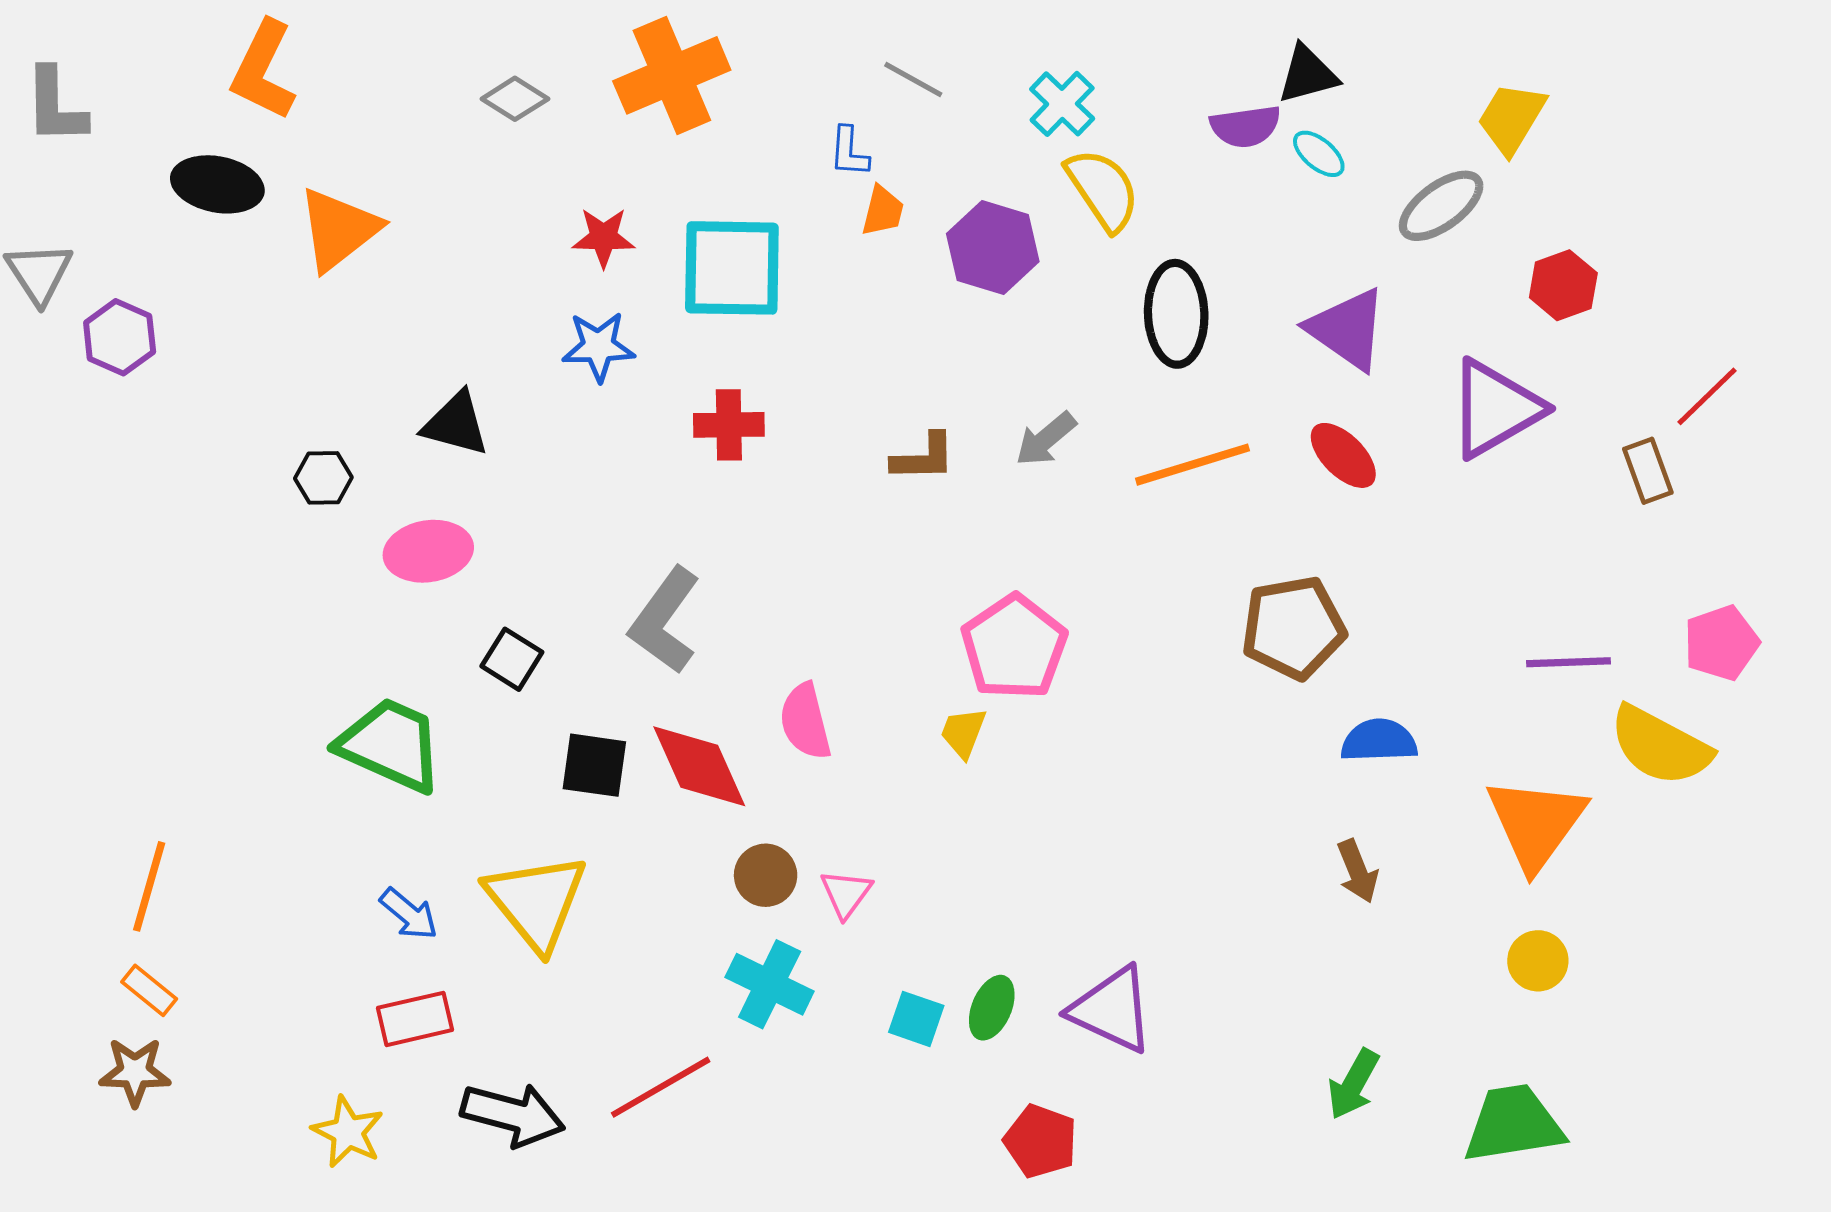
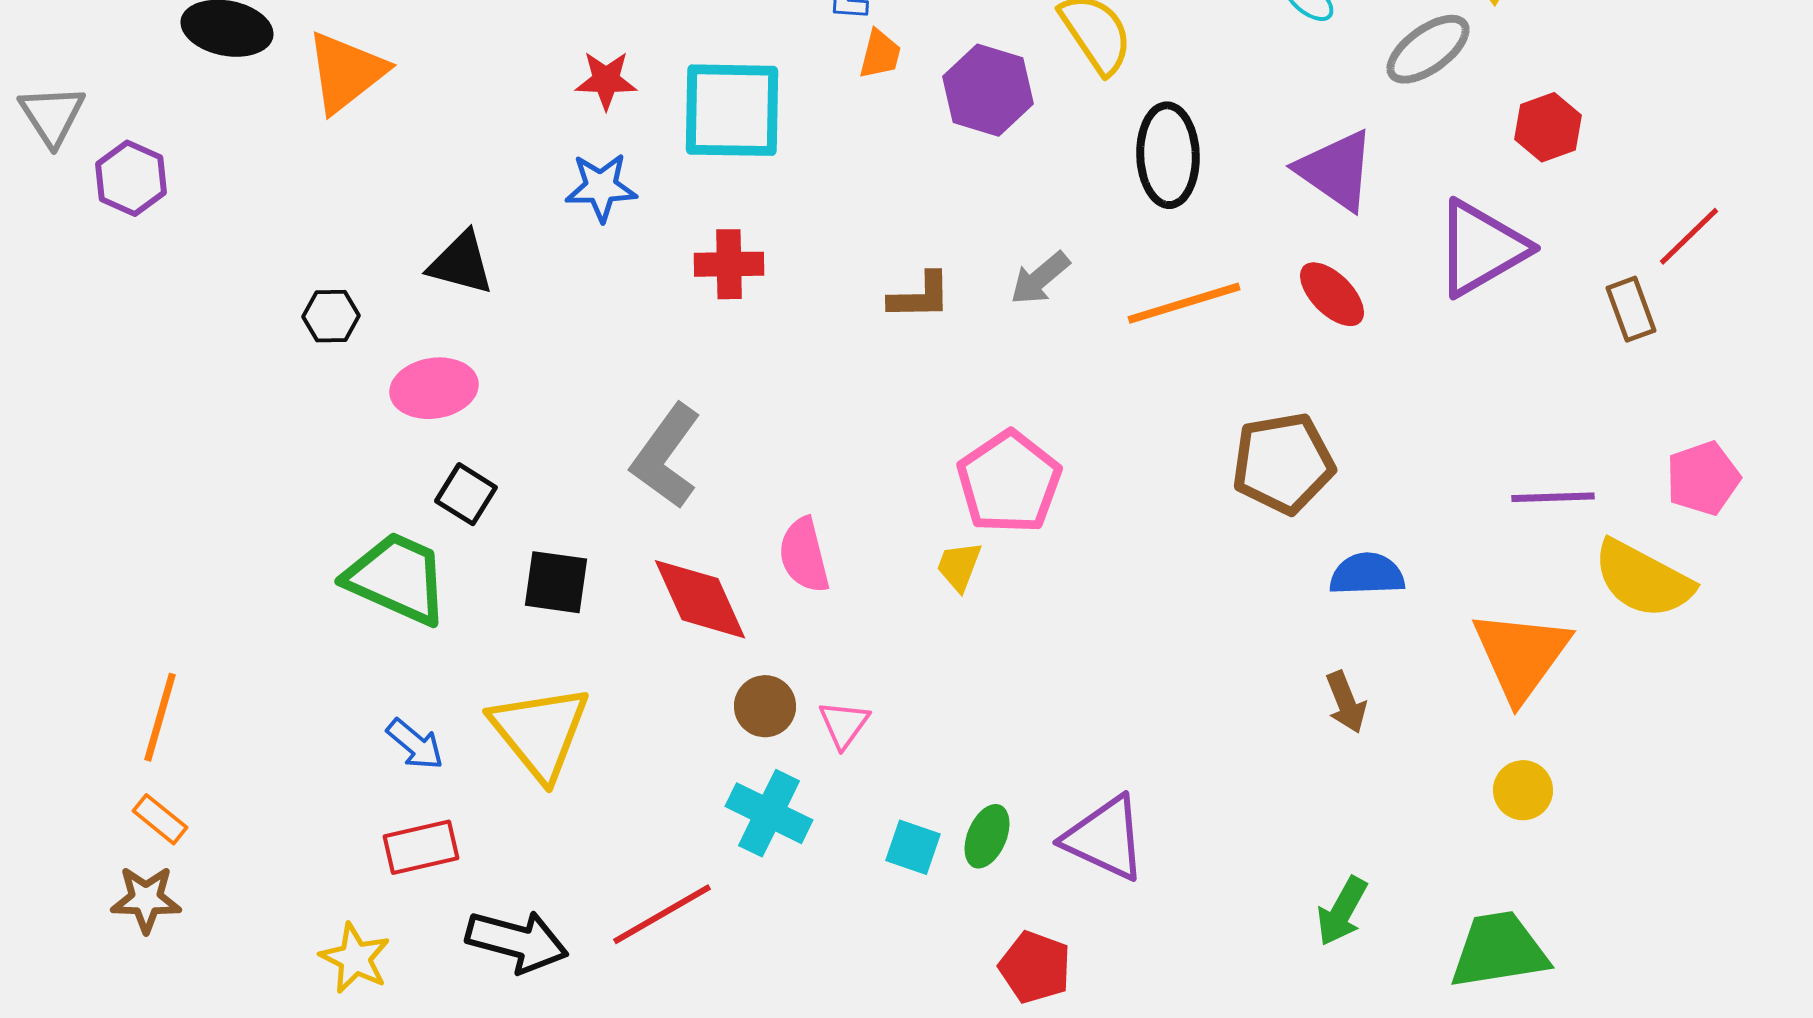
black square: (512, 659) -> (466, 494), moved
black square: (594, 765) -> (556, 582), moved

